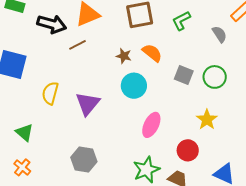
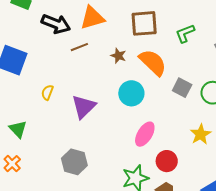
orange semicircle: (152, 53) -> (153, 62), size x1.4
brown star: (124, 56) -> (118, 56), moved
yellow semicircle: (50, 93) -> (47, 92), size x0.7
red circle: (188, 150) -> (167, 161), moved

